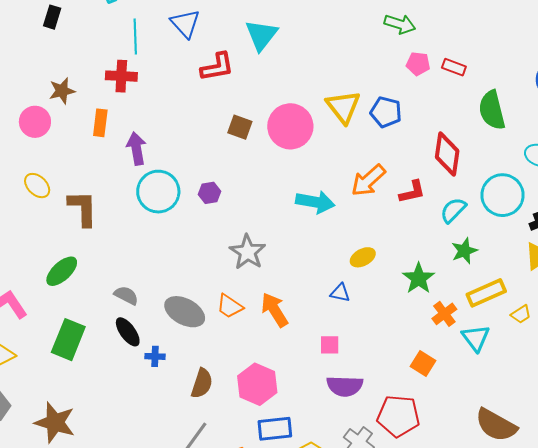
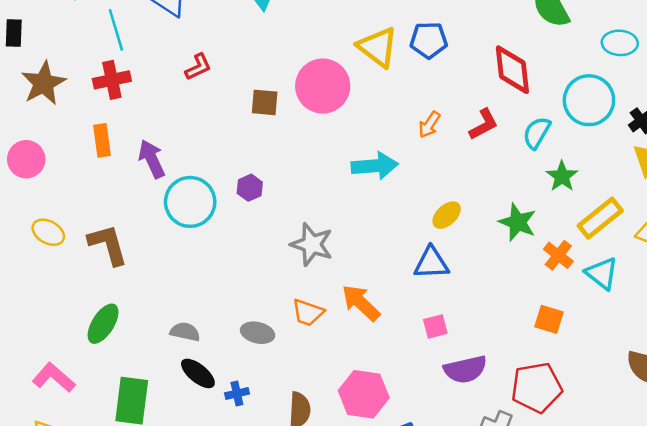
red L-shape: (217, 67) -> (198, 67), moved, size x0.7
brown star: (62, 91) -> (44, 83), moved, size x1.4
orange arrow: (368, 180) -> (429, 125), size x0.6
blue triangle: (340, 293) -> (431, 263), size x1.5
gray ellipse: (185, 312) -> (258, 333), size x0.7

